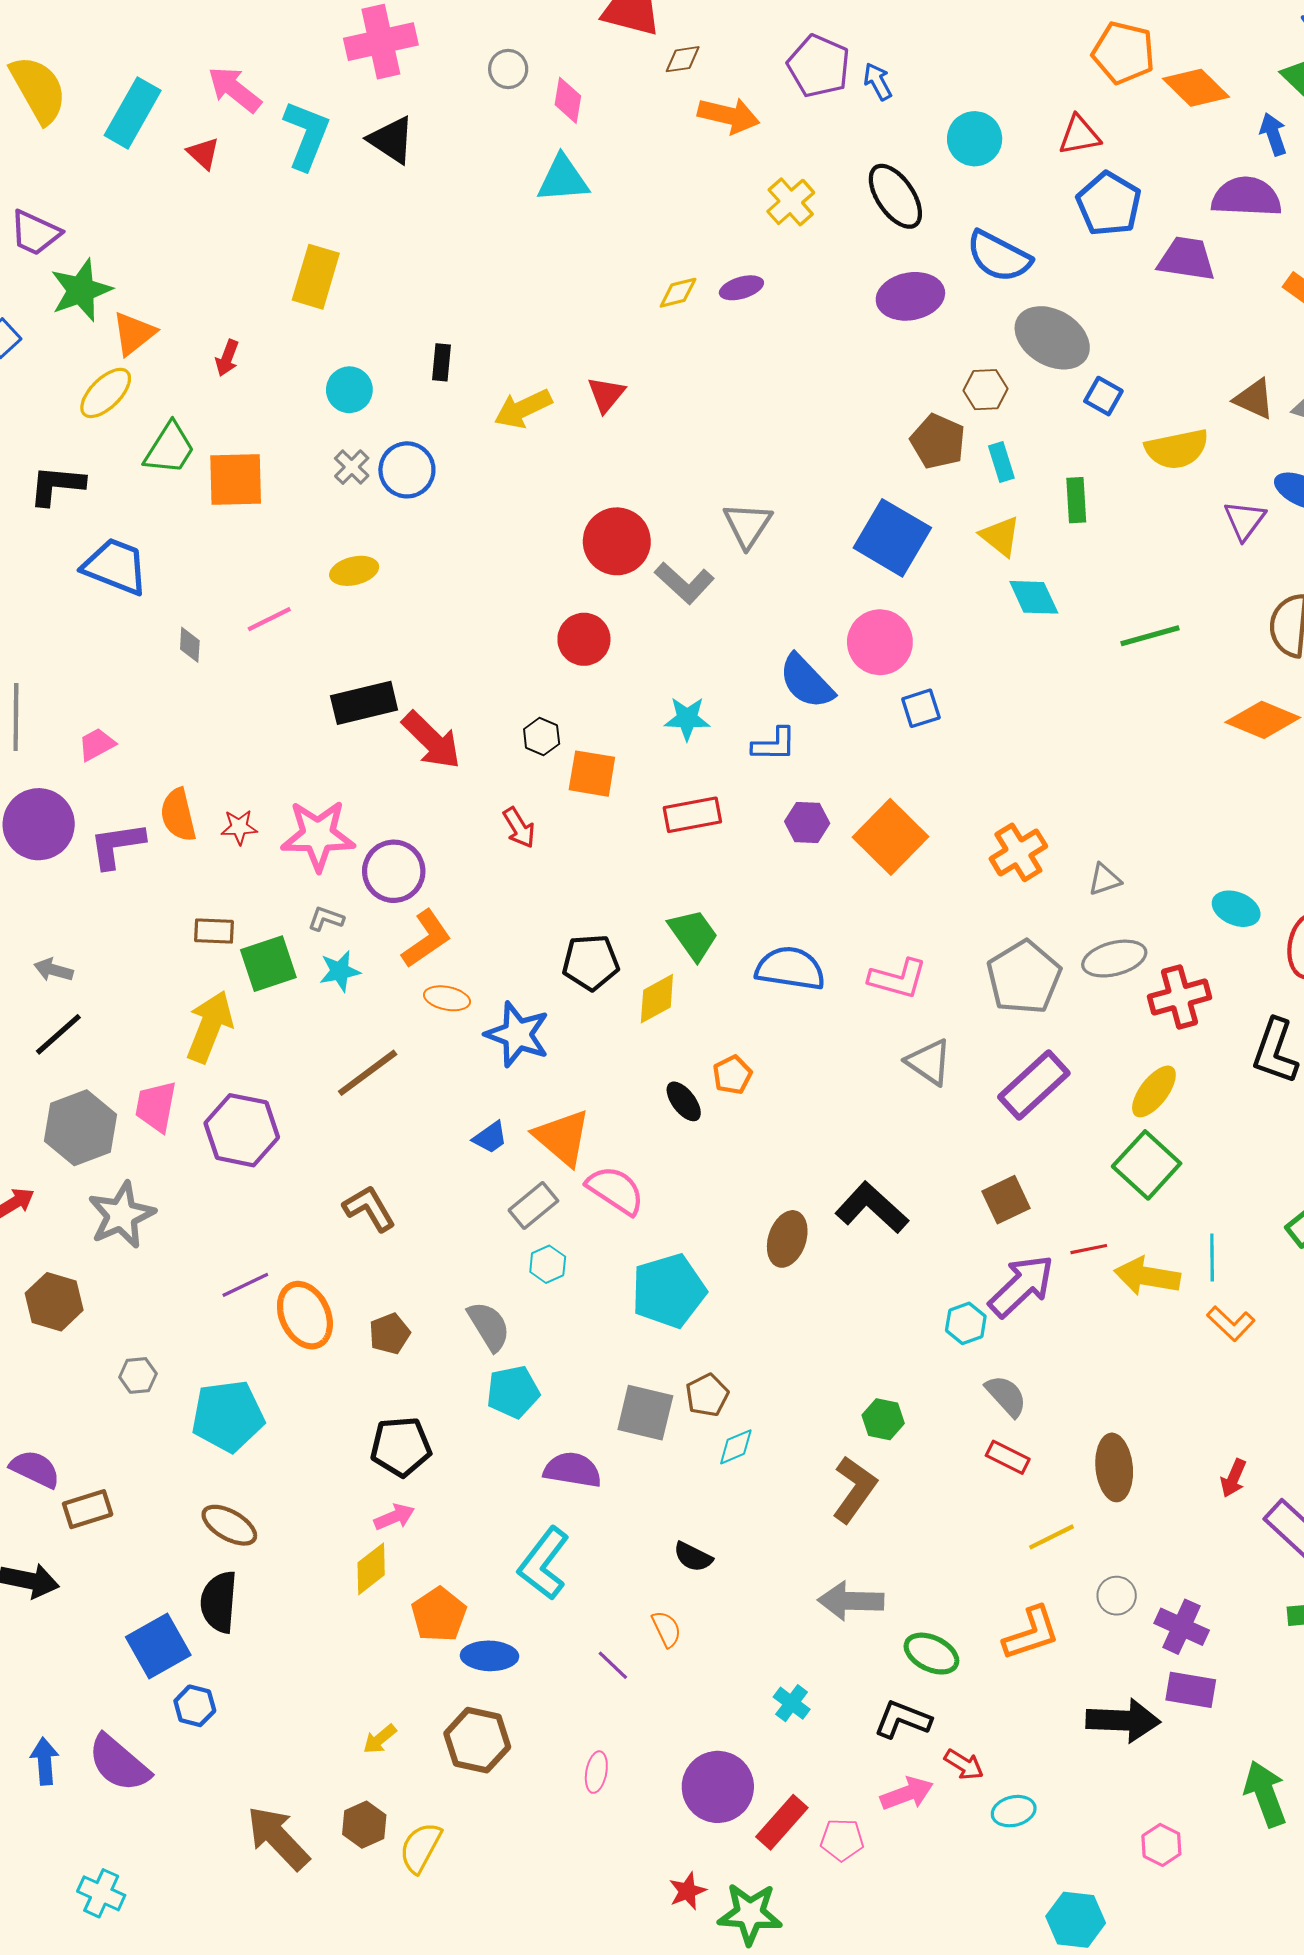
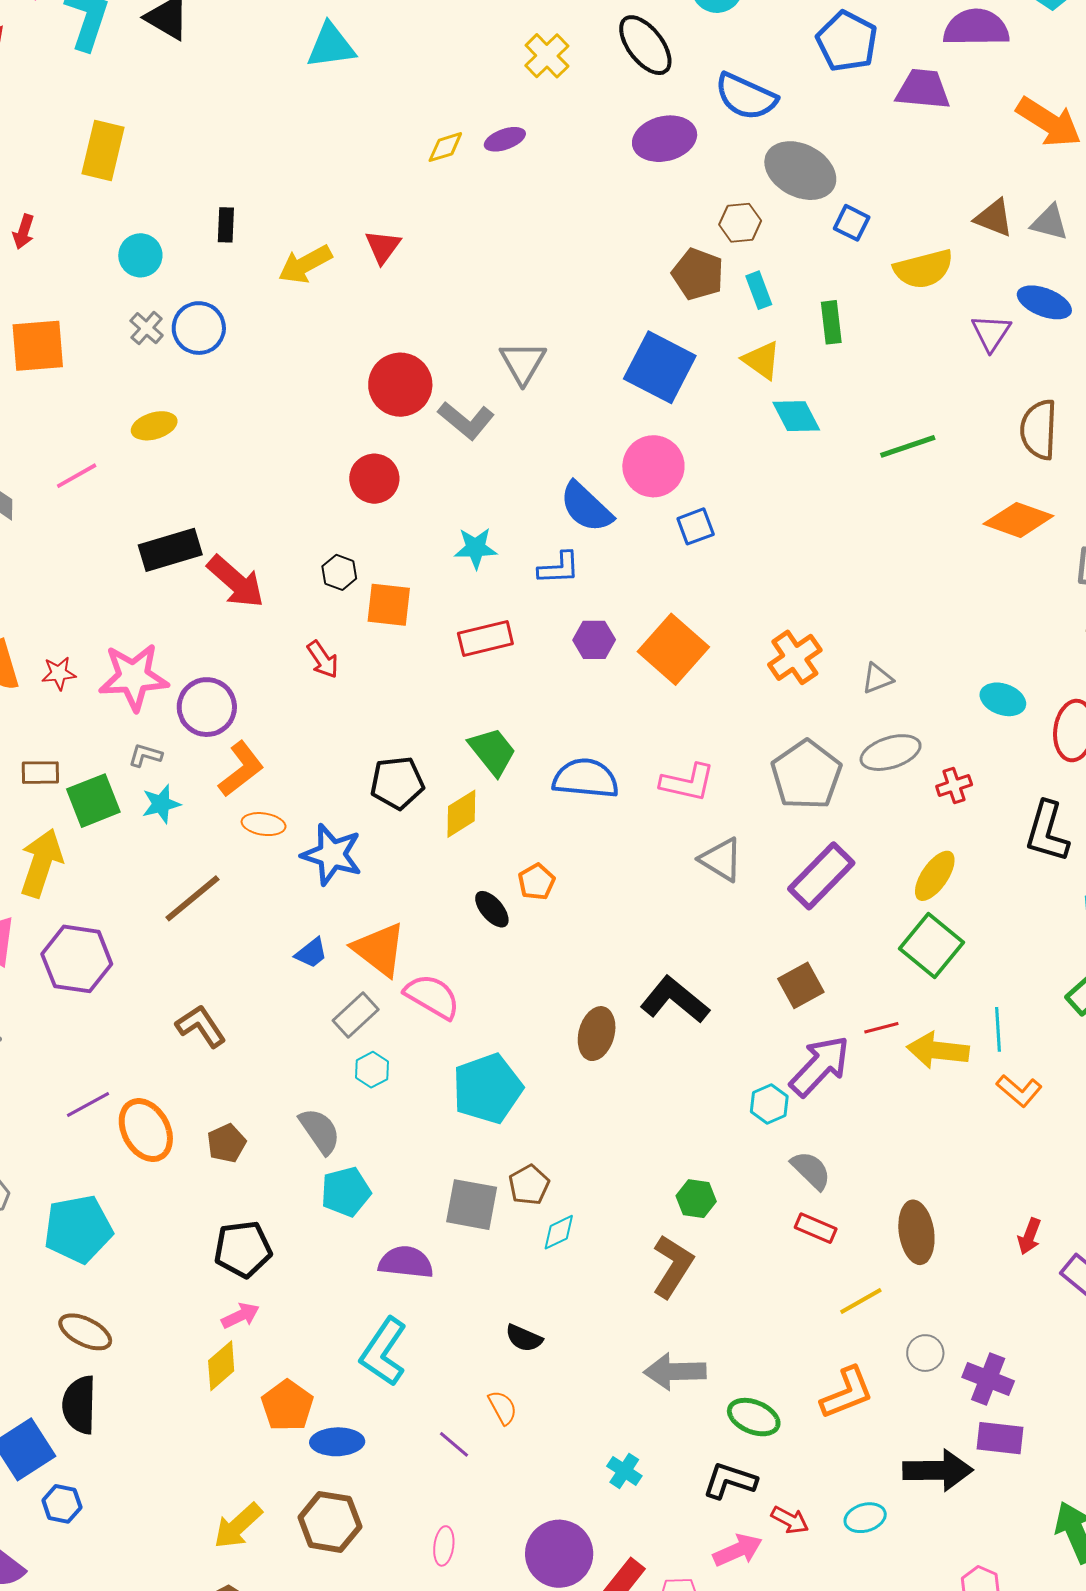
red cross: (1180, 997) -> (954, 786), size x0.6
yellow arrow: (380, 1739) -> (238, 1526), size x1.6
cyan ellipse: (1014, 1811) -> (865, 1518), moved

